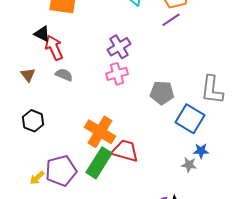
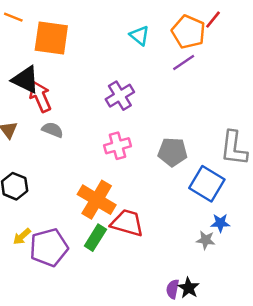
black triangle: (42, 34) -> (26, 80), size x1.4
pink cross: (117, 74) -> (117, 146), moved
green rectangle: (99, 163) -> (95, 238), size x0.7
yellow arrow: (37, 178) -> (22, 236), moved

